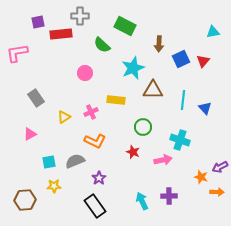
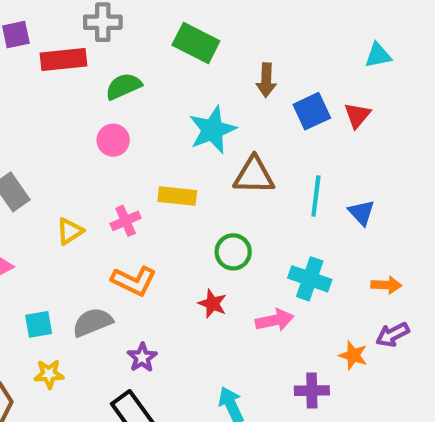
green semicircle: (102, 45) -> (124, 86), moved, turned 114
orange arrow: (217, 192) -> (386, 285), moved
purple cross: (169, 196) -> (312, 391), moved

